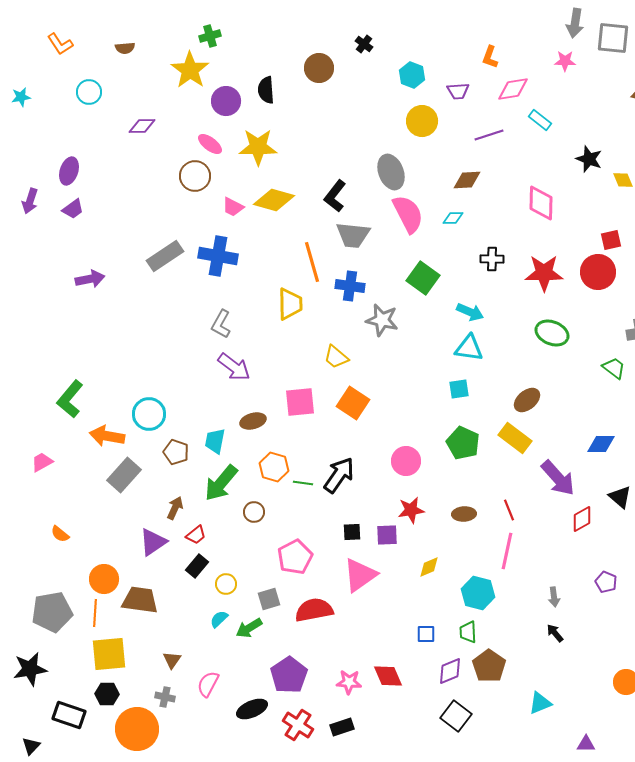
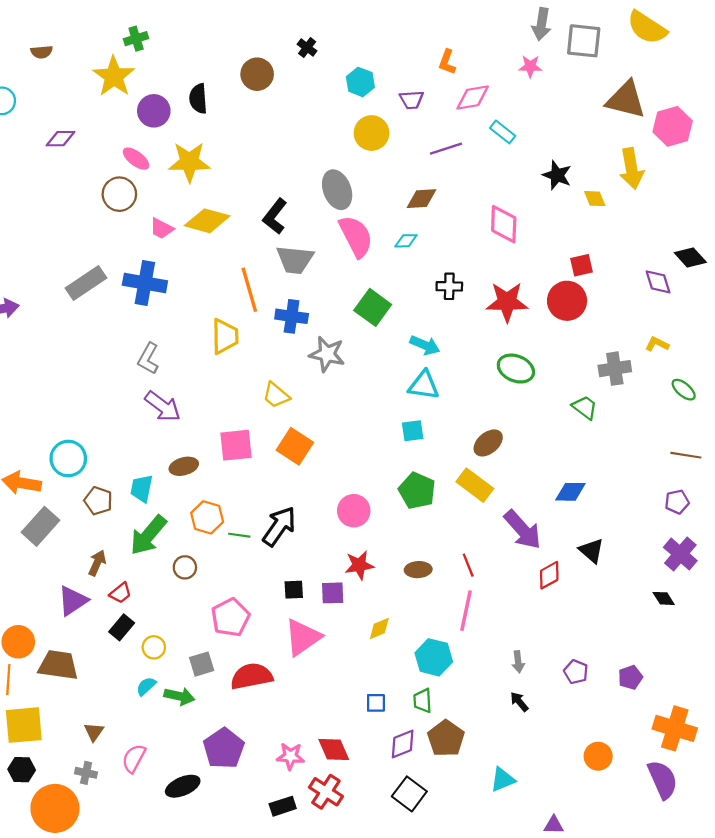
purple pentagon: (606, 582) -> (576, 672), moved
green arrow: (249, 628) -> (179, 696), turned -136
red cross: (298, 725) -> (326, 792), moved

